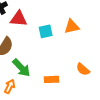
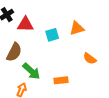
orange semicircle: (83, 69) -> (90, 58), moved

